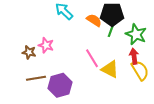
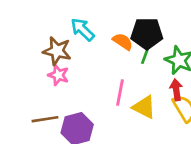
brown star: (29, 52) -> (57, 51), moved, size x1.5
pink line: (92, 58) -> (120, 92), turned 42

